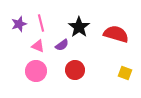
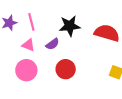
black star: (79, 27) -> (70, 26), turned 30

